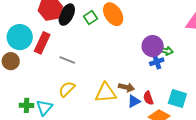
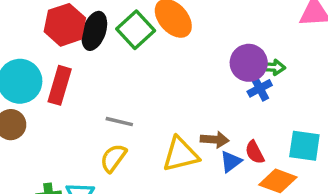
green square: (91, 17) -> (136, 30), size x1.5
gray line: (67, 60) -> (119, 122), moved

